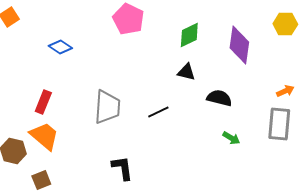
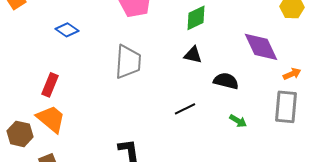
purple diamond: (239, 45) -> (261, 47), moved, turned -33
gray trapezoid: (107, 107) -> (128, 62), moved
black line: (158, 112) -> (185, 109), moved

